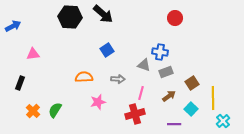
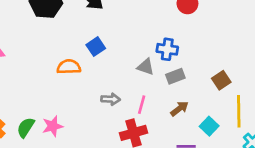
orange semicircle: (84, 77) -> (69, 67), moved
gray arrow: (118, 79) -> (111, 99), moved
brown square: (192, 83) -> (221, 80), moved
pink star: (98, 102) -> (53, 126), moved

